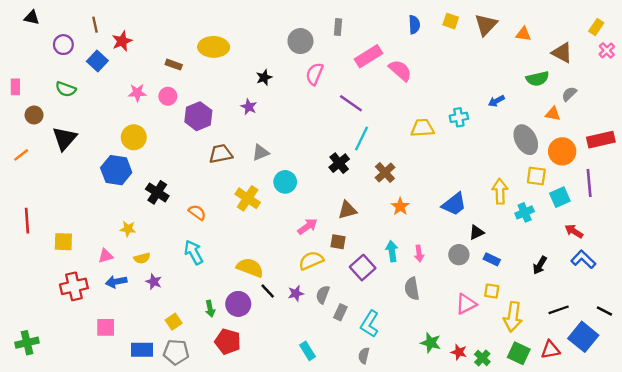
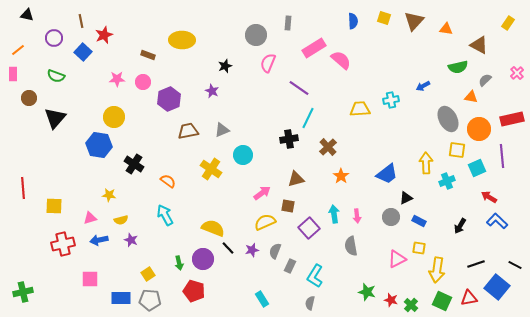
pink cross: (607, 50) -> (517, 73), moved
orange line: (21, 155) -> (18, 50), moved
black cross: (339, 163) -> (289, 139), turned 30

